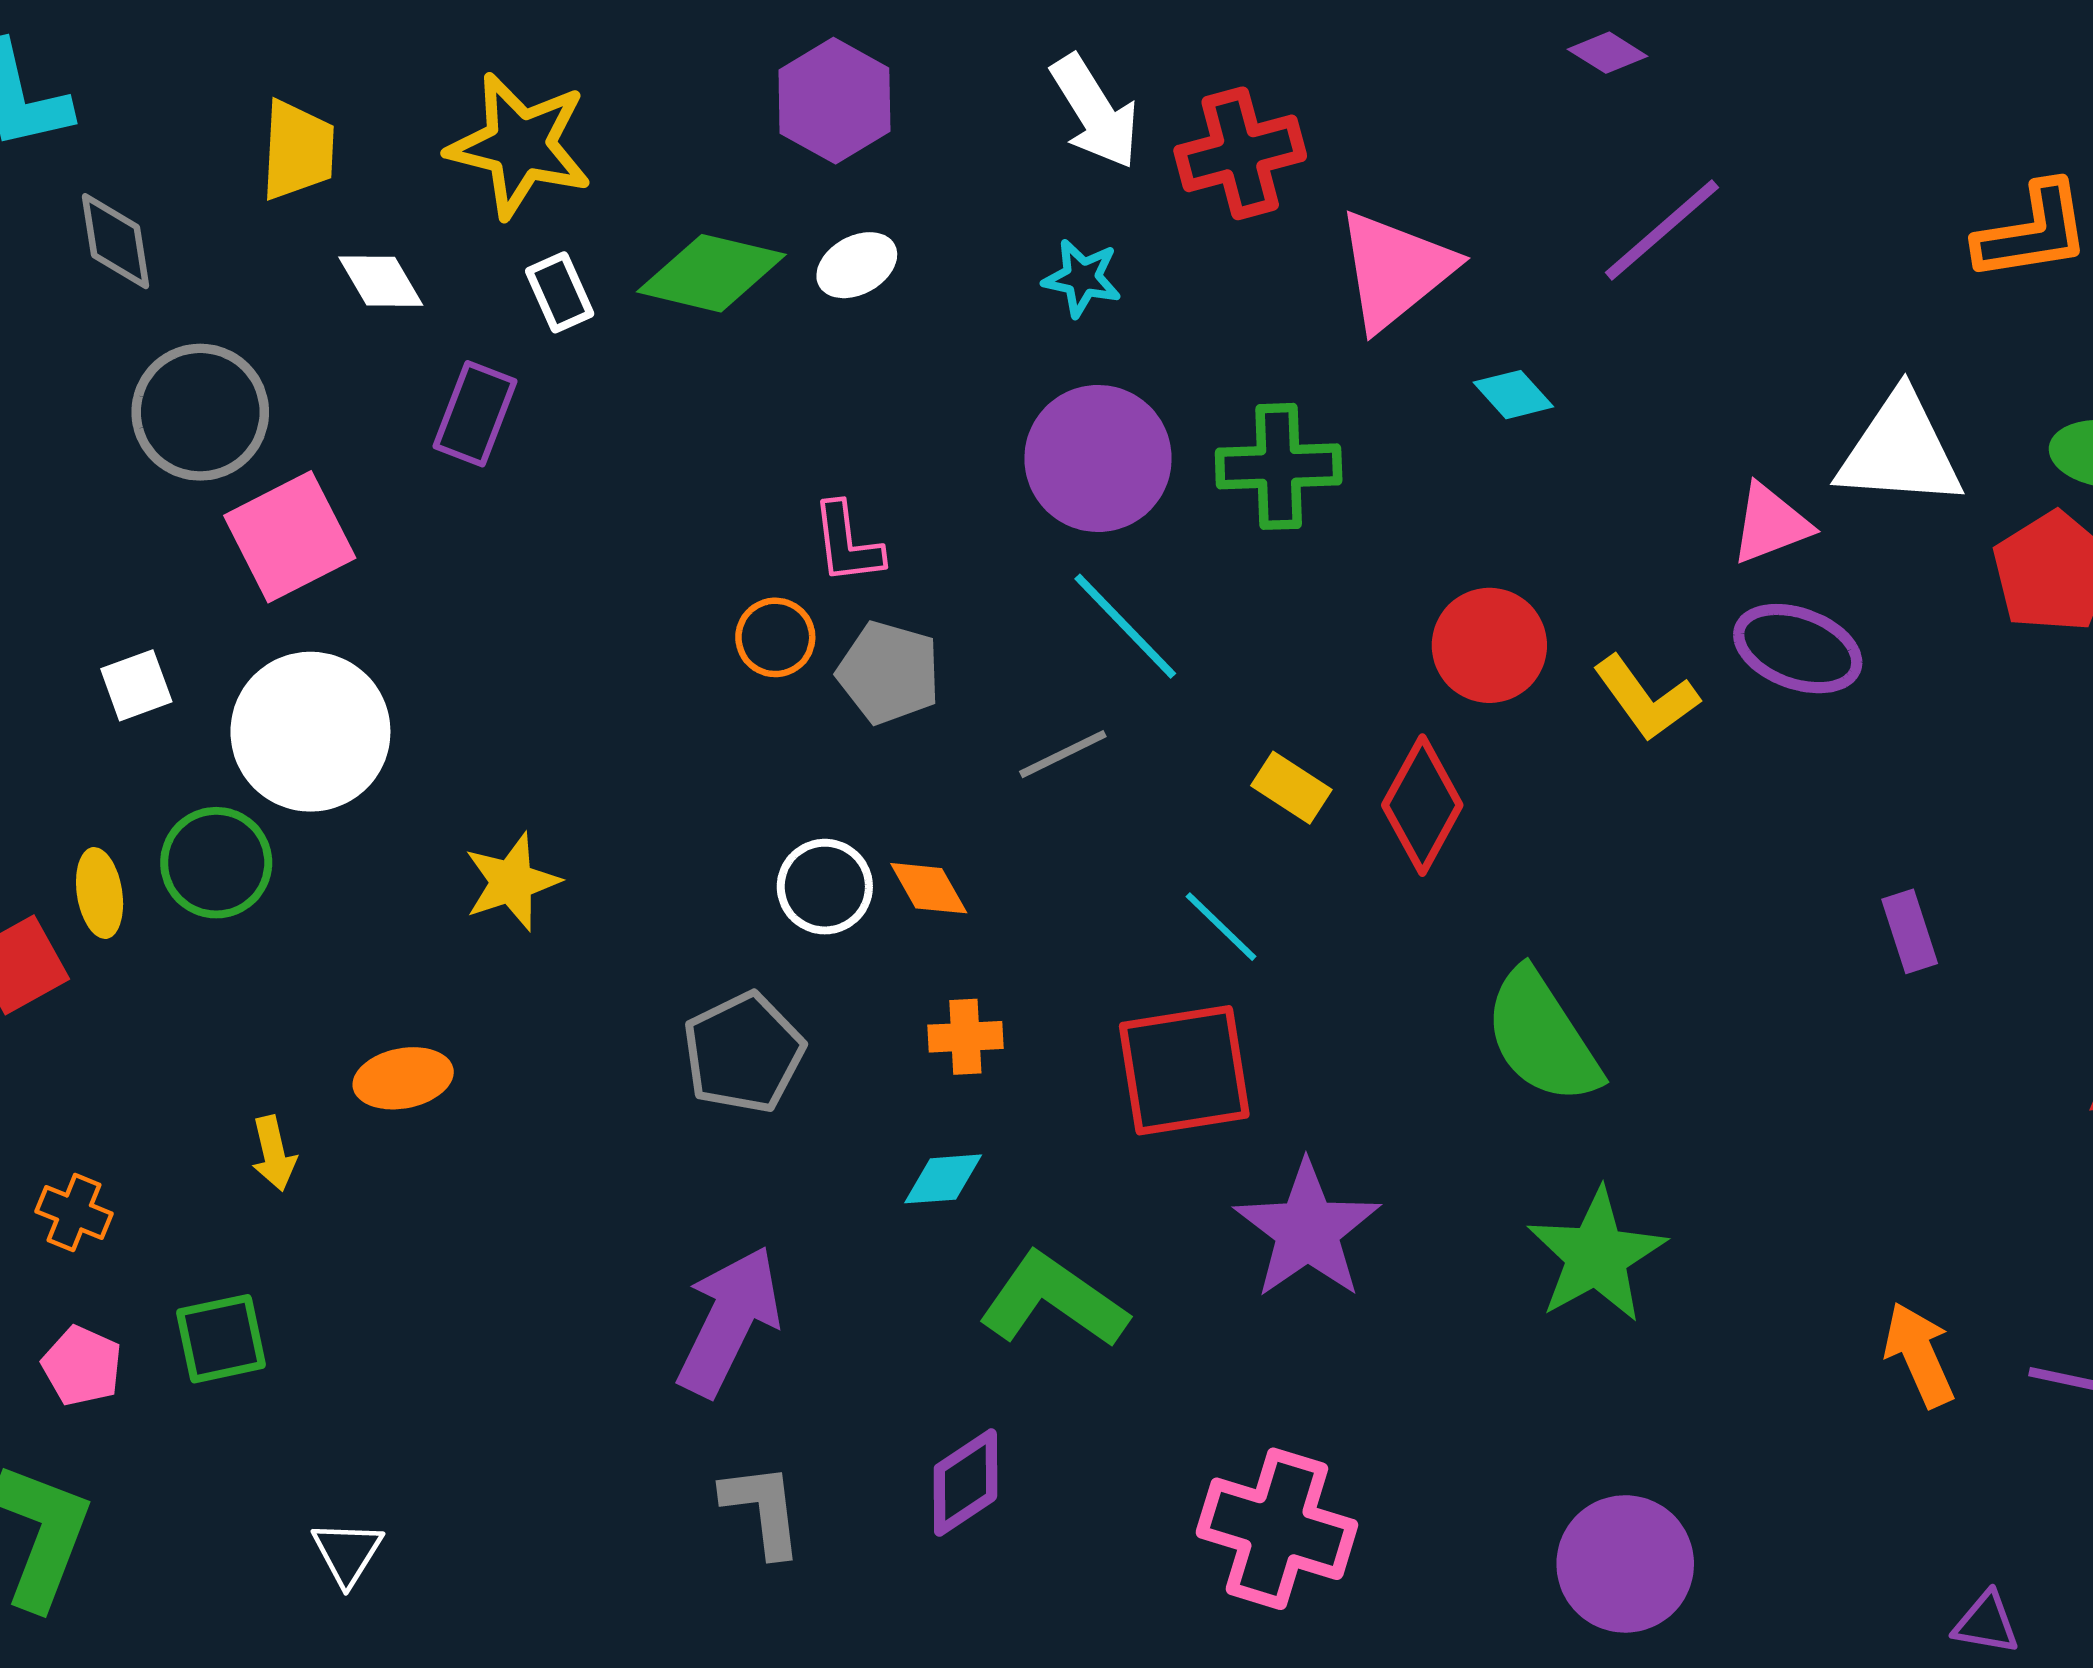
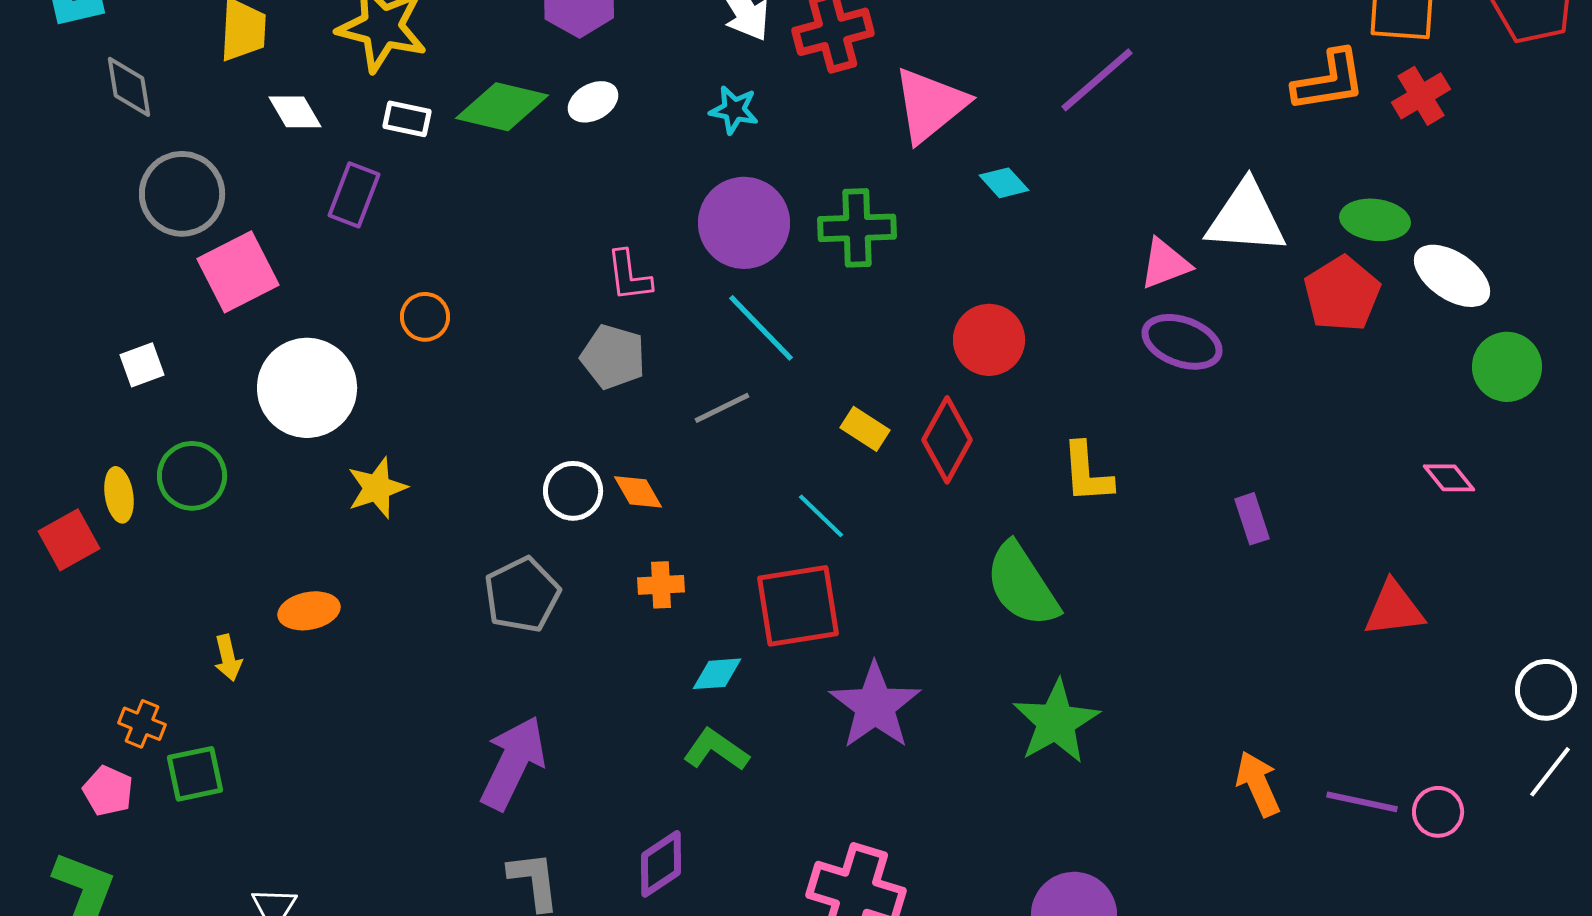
white rectangle: (560, 292) -> (407, 119), turned -54
pink L-shape: (847, 543) -> (629, 276), moved
orange circle: (775, 637) -> (425, 317), moved
yellow L-shape: (1646, 698) -> (1087, 473), moved, turned 32
white circle: (310, 732) -> (307, 388), moved
cyan diamond: (943, 1179) -> (717, 674), moved
orange cross: (74, 1212) -> (142, 724), moved
green L-shape: (1053, 1300) -> (716, 750), size x0.7

